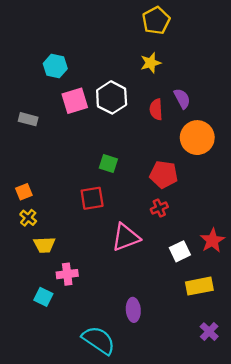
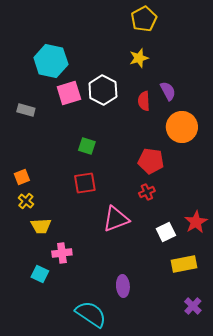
cyan hexagon: (55, 66) -> (51, 61), size x1.5
green square: (108, 164) -> (87, 146), moved

